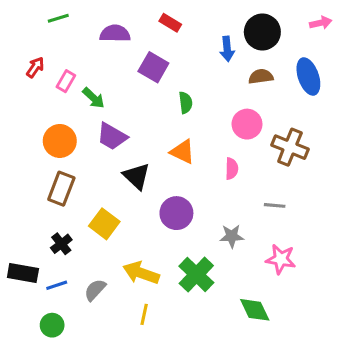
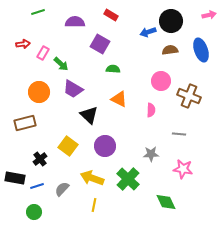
blue arrow: (227, 49) -> (148, 32), turned 77
red arrow: (35, 67) -> (23, 44), turned 48
green semicircle: (186, 103) -> (113, 69), moved, turned -80
brown rectangle: (61, 189) -> (25, 123), moved, turned 55
purple circle: (176, 213) -> (105, 146), moved

